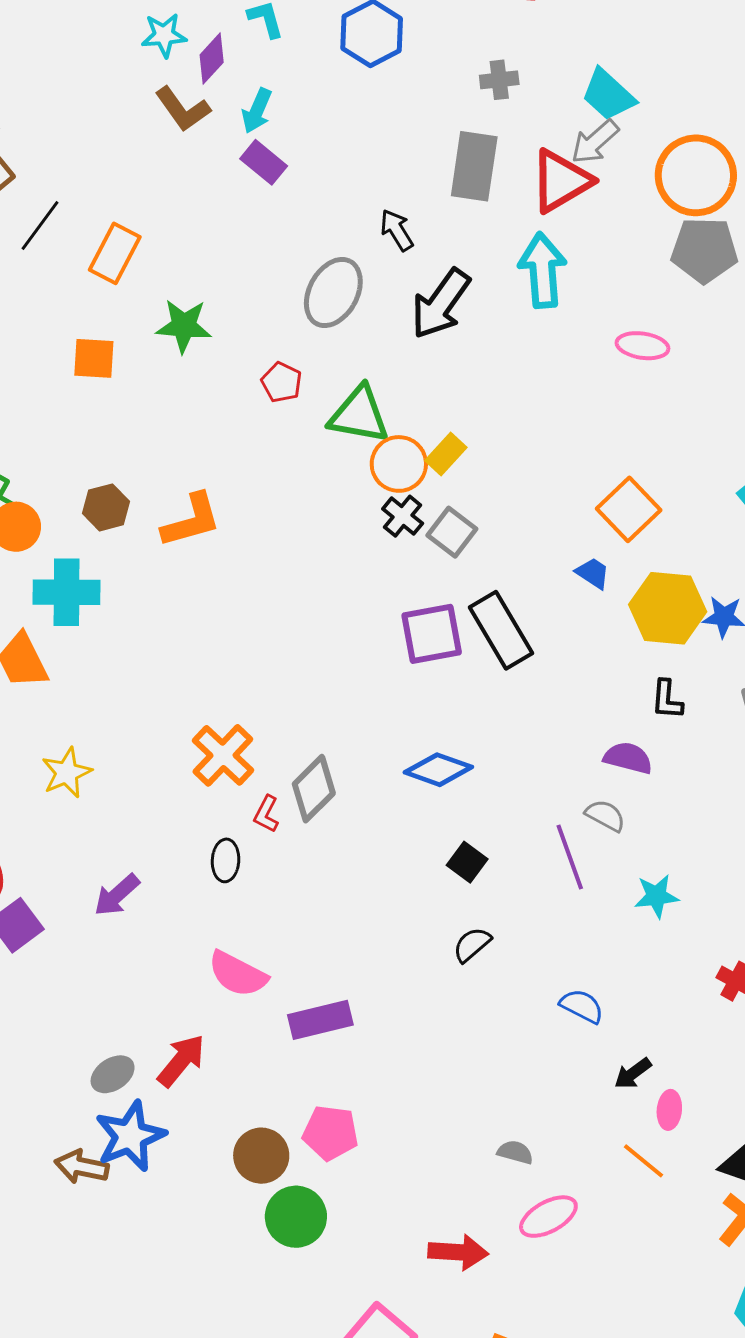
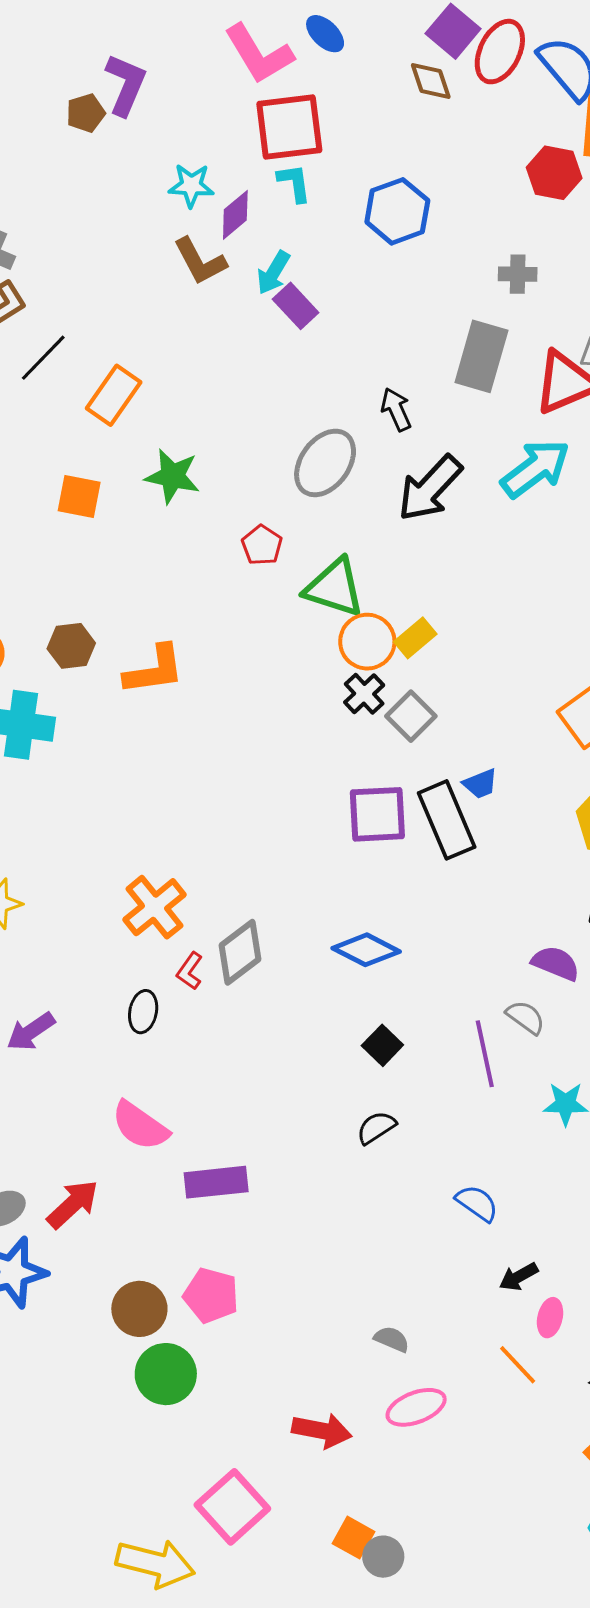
purple rectangle: (264, 162) -> (296, 306), moved
cyan arrow: (543, 270) -> (535, 469), turned 50
blue trapezoid: (593, 573) -> (480, 784), moved, turned 117

